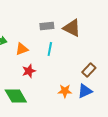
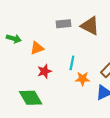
cyan line: (50, 49) -> (72, 63), moved
orange star: (65, 91) -> (83, 79), moved

